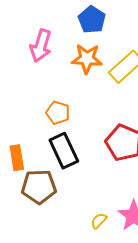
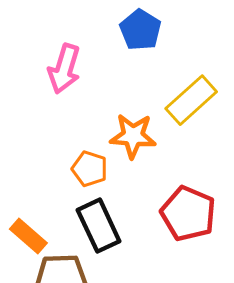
orange star: (87, 59) -> (133, 136), moved
orange rectangle: (17, 158) -> (28, 236), turned -40

